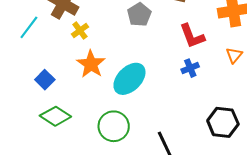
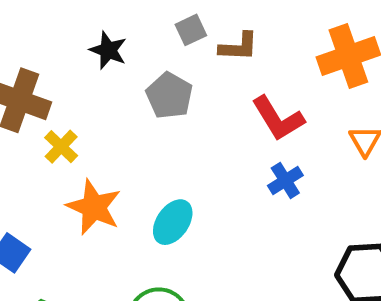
cyan ellipse: (129, 79) -> (173, 222), size x0.7

